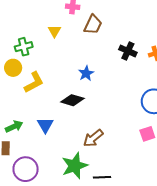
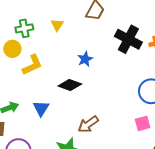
yellow triangle: (54, 31) -> (57, 25), moved
black cross: (128, 51) -> (128, 39), size x1.5

